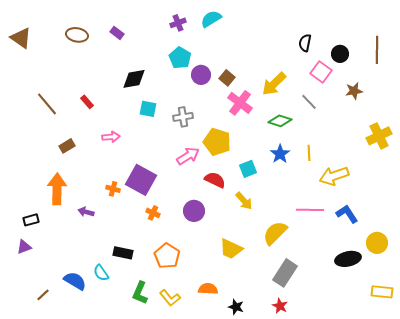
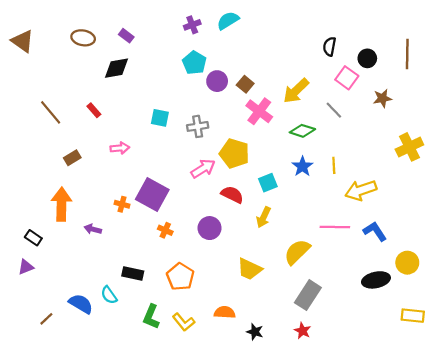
black diamond: (134, 79) -> (117, 68), moved
yellow arrow: (244, 201) -> (264, 217), turned 66
black rectangle: (31, 220) -> (33, 238), turned 49

